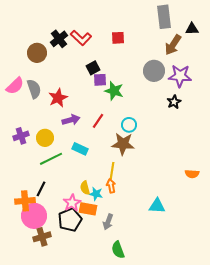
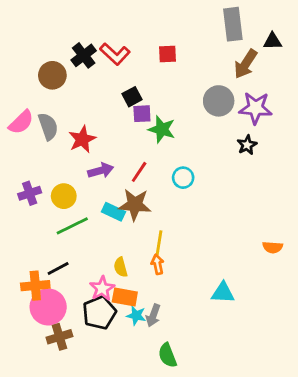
brown star: (123, 144) -> (135, 205), moved
black line: (41, 189) -> (58, 269), turned 35
cyan star: (96, 194) -> (136, 315), moved

